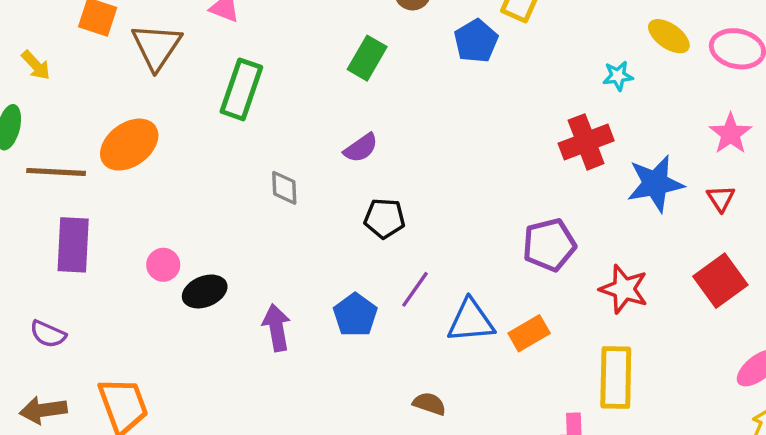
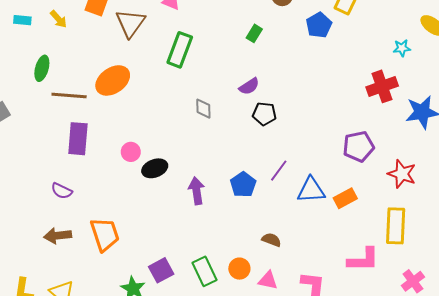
green rectangle: (367, 58) -> (254, 33), size x0.7
yellow arrow: (36, 65) -> (59, 19), moved
black pentagon: (384, 218) -> (264, 114), moved
brown semicircle: (429, 404) -> (271, 240), moved

